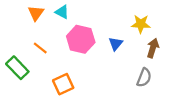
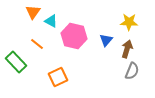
cyan triangle: (62, 12) -> (51, 21), moved
brown arrow: (153, 48) -> (127, 49), moved

